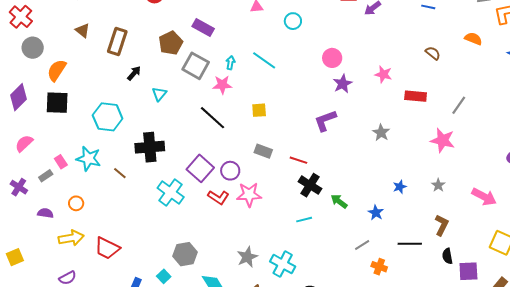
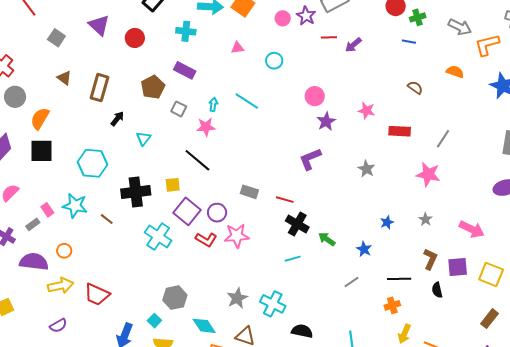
gray square: (196, 66) -> (179, 109), size x0.6
yellow square: (259, 110) -> (173, 185), moved
purple semicircle: (45, 213) -> (34, 262), size x1.8
orange cross: (379, 267) -> (392, 305), moved, turned -35
purple square: (468, 271) -> (458, 267), moved

